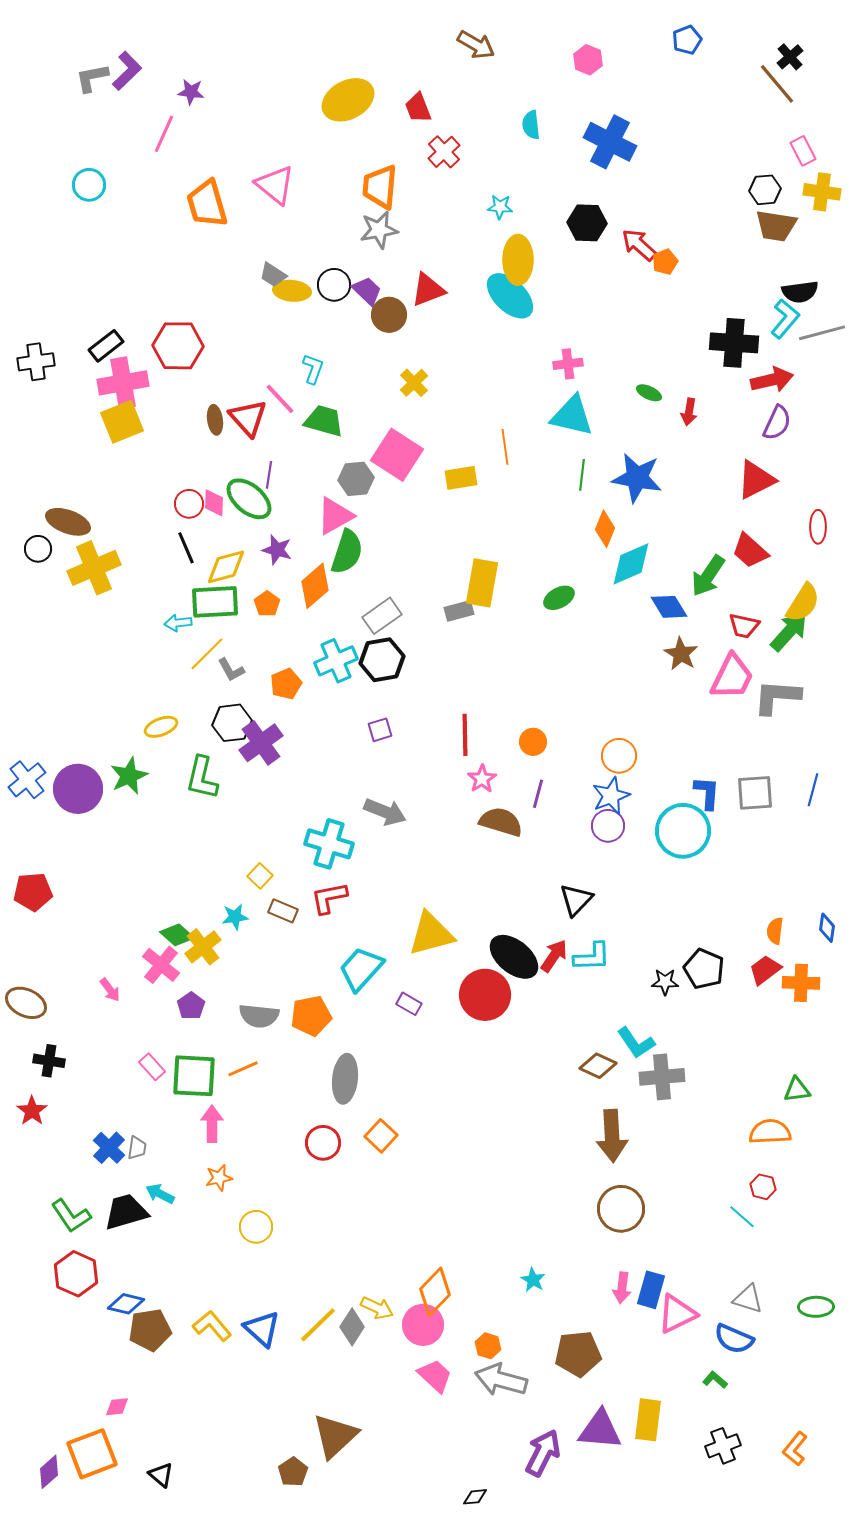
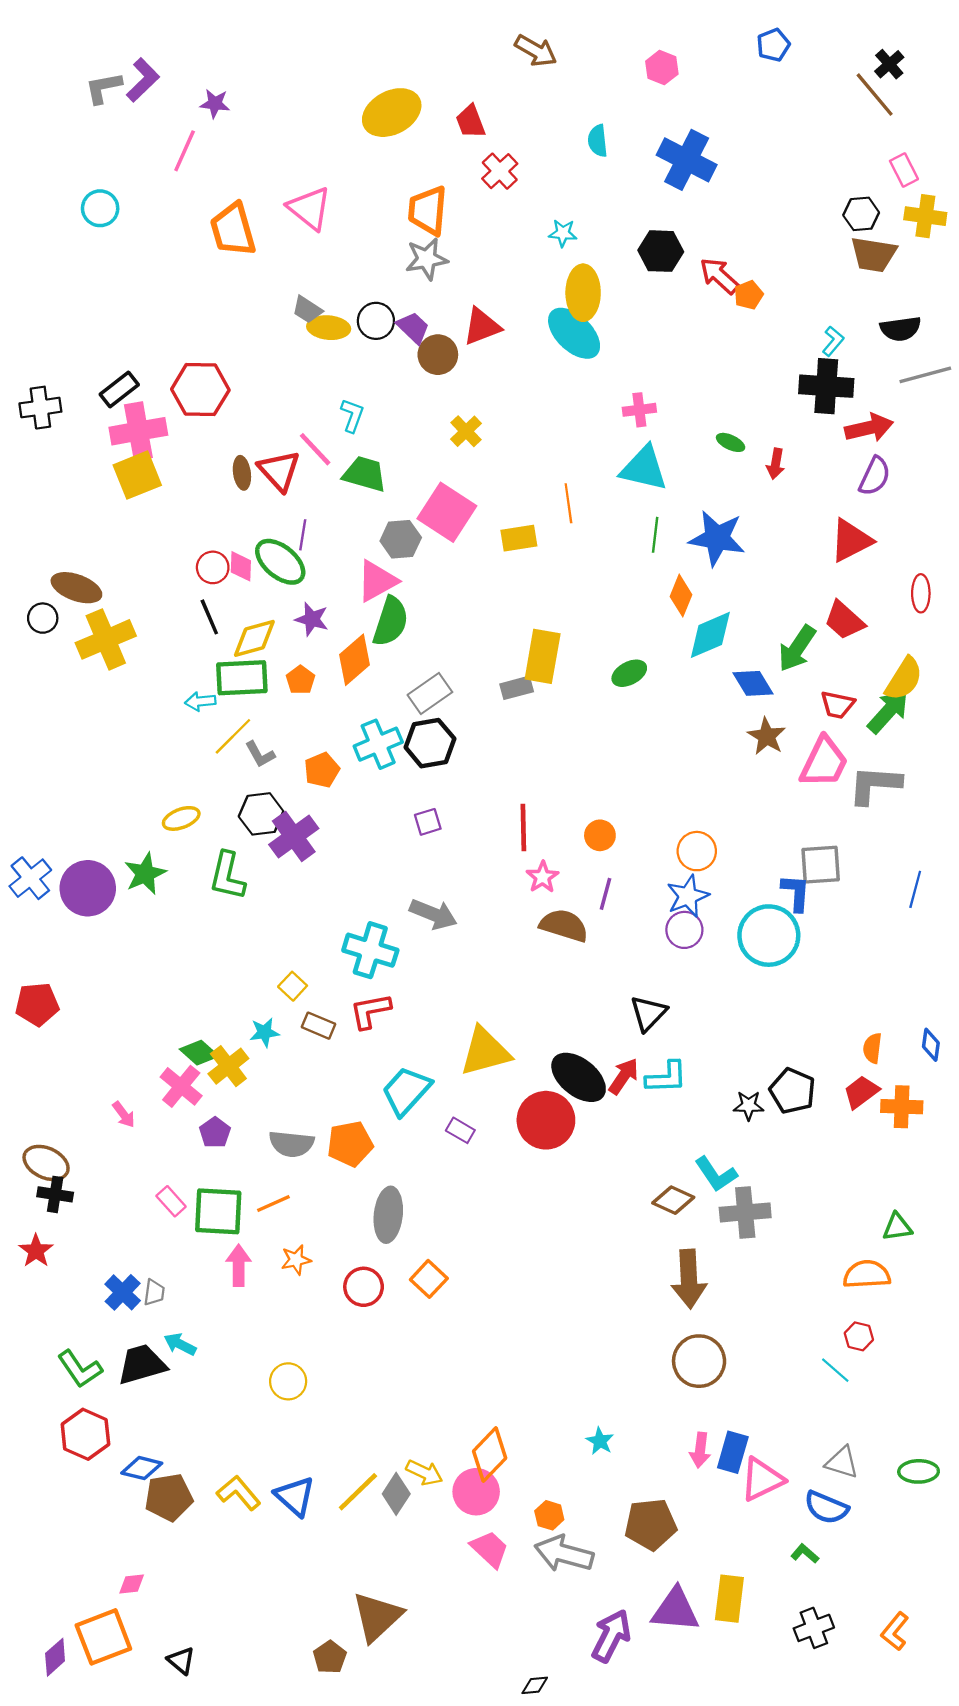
cyan L-shape: (785, 319) -> (833, 341), moved, size x0.7
gray square: (755, 793) -> (821, 865), moved
brown ellipse: (26, 1003) -> (46, 1163), moved
orange star: (219, 1178) -> (296, 1260), moved

